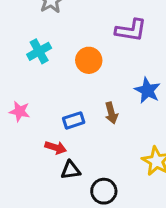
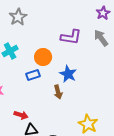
blue star: (147, 90) -> (68, 74), moved
blue rectangle: (74, 120) -> (33, 75), moved

